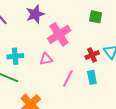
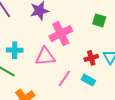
pink triangle: (46, 59) -> (45, 56), size x1.5
cyan rectangle: (92, 77) -> (88, 80), turned -56

